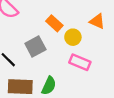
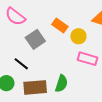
gray square: (35, 46) -> (35, 39), moved

